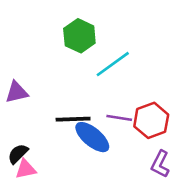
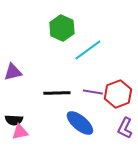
blue ellipse: (92, 137) -> (80, 123), moved
black semicircle: (18, 154) -> (14, 120), turned -132

